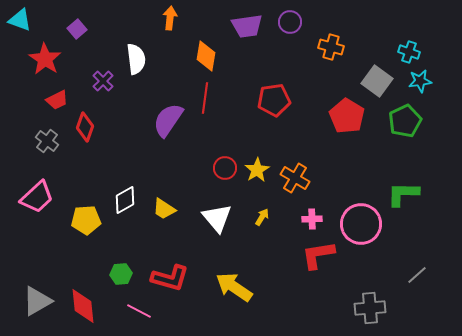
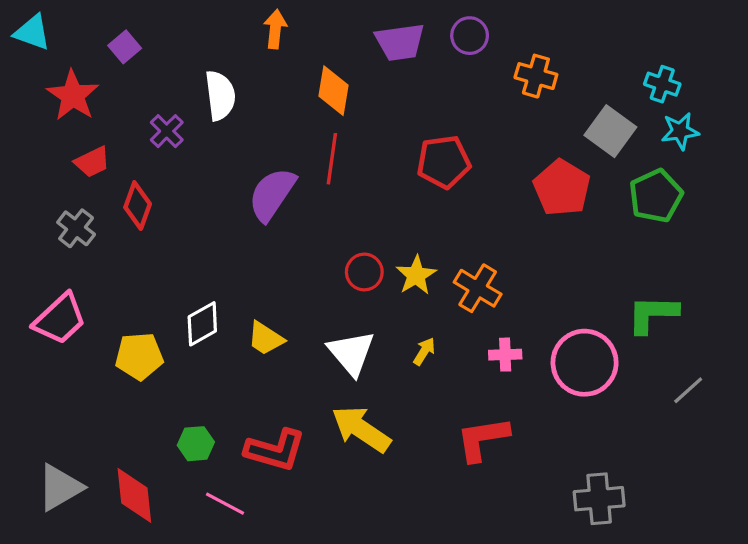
red L-shape: (318, 255) -> (482, 439), moved
gray line: (417, 275) -> (688, 390), moved
yellow arrow: (234, 287) -> (361, 429), moved

